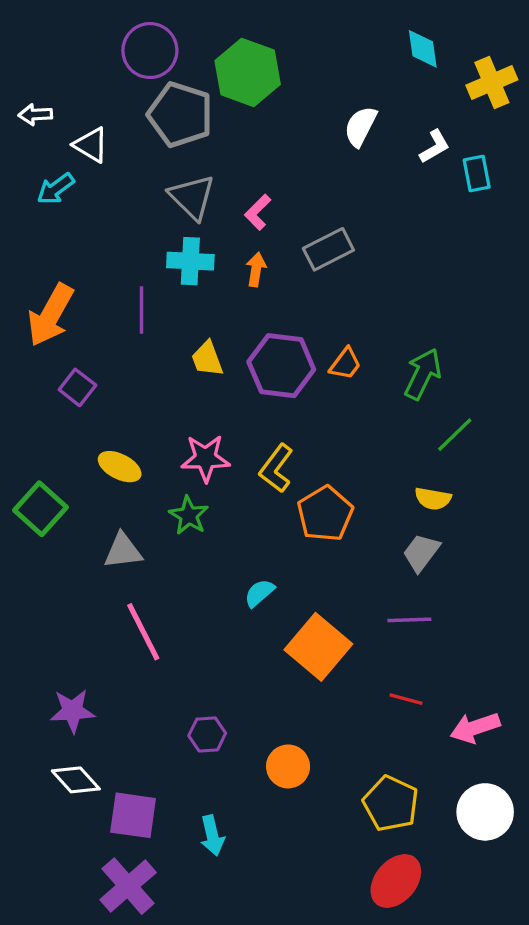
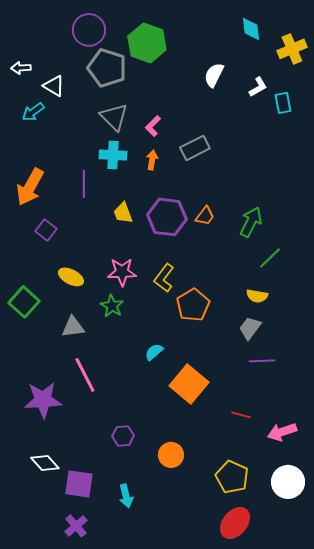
purple line: (409, 620) -> (262, 361), moved
purple star: (72, 711) -> (43, 400), moved, size x1.4
purple cross: (128, 886) -> (76, 526), size x0.7

